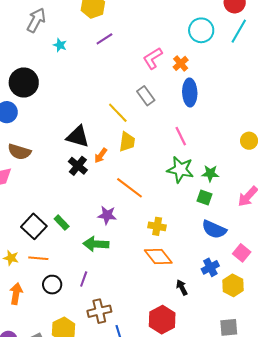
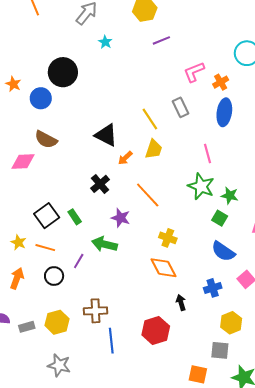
purple line: (104, 39) -> (161, 40), moved
black cross: (78, 166) -> (100, 184), moved
purple line: (84, 279) -> (79, 261), moved
yellow hexagon: (233, 285) -> (231, 323), moved

